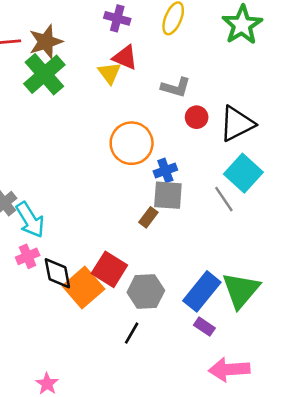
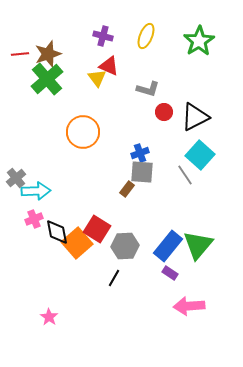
orange circle: (132, 143) -> (83, 132), moved
cyan arrow: (30, 220) -> (36, 191), turned -60

